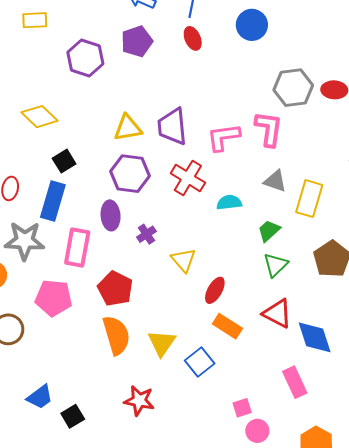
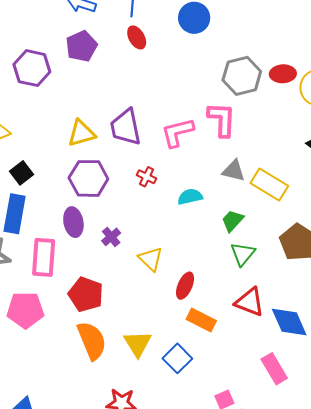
red cross: (188, 178) -> (146, 177), size x0.6
yellow rectangle: (309, 199) -> (269, 185), turned -69

